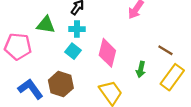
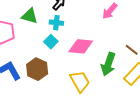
pink diamond: (107, 53) -> (81, 46), turned 75
green arrow: (141, 69) -> (108, 64), size x1.6

